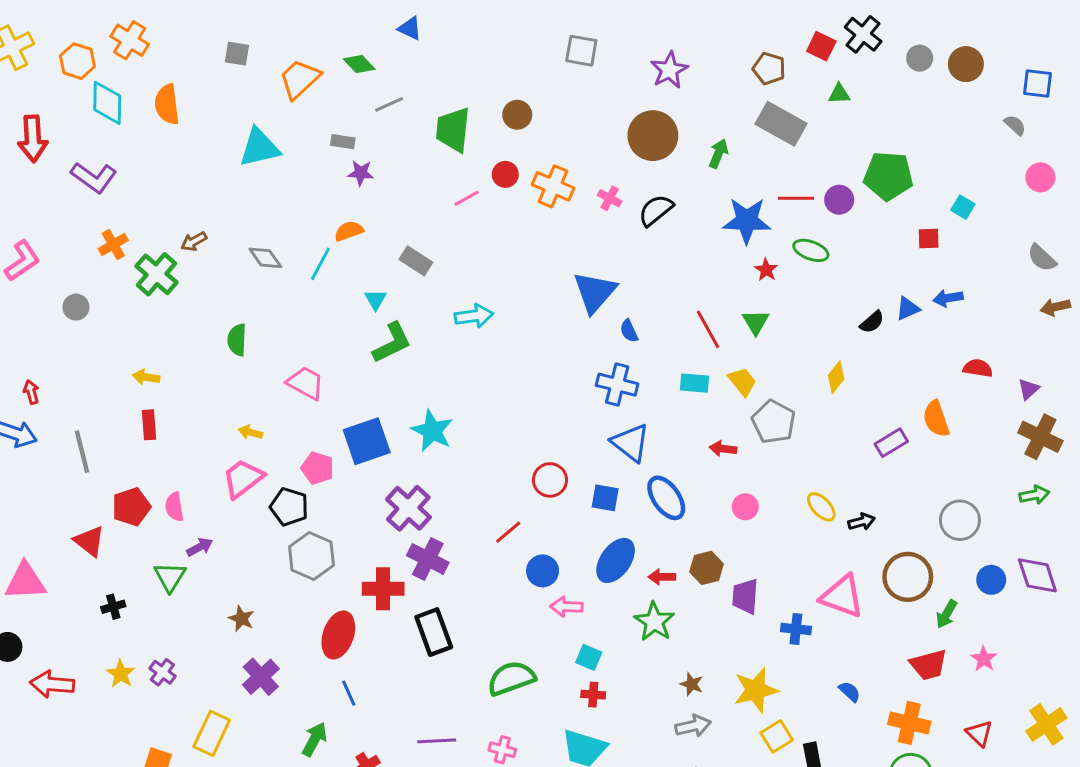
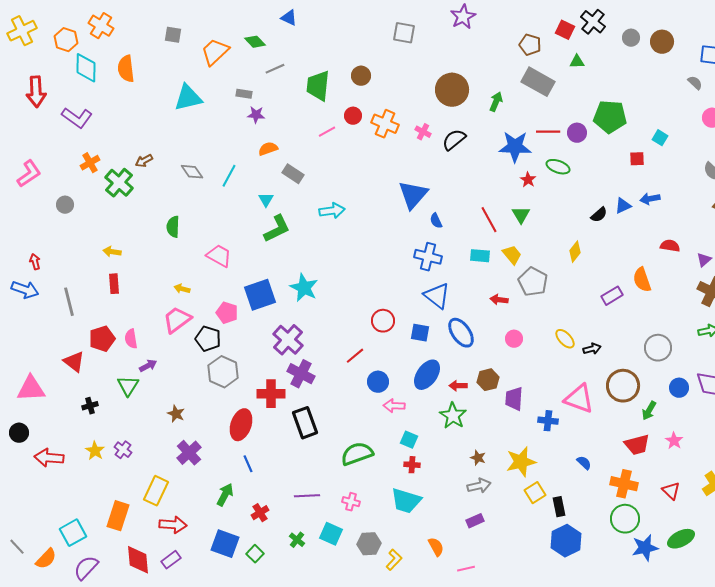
purple star: (669, 70) -> (463, 17), moved
orange semicircle: (349, 231) -> (268, 149), moved

